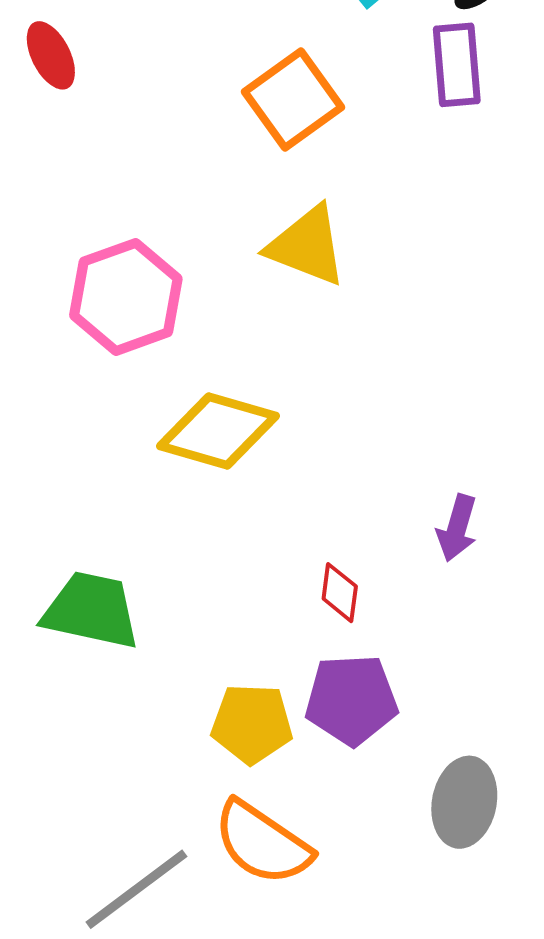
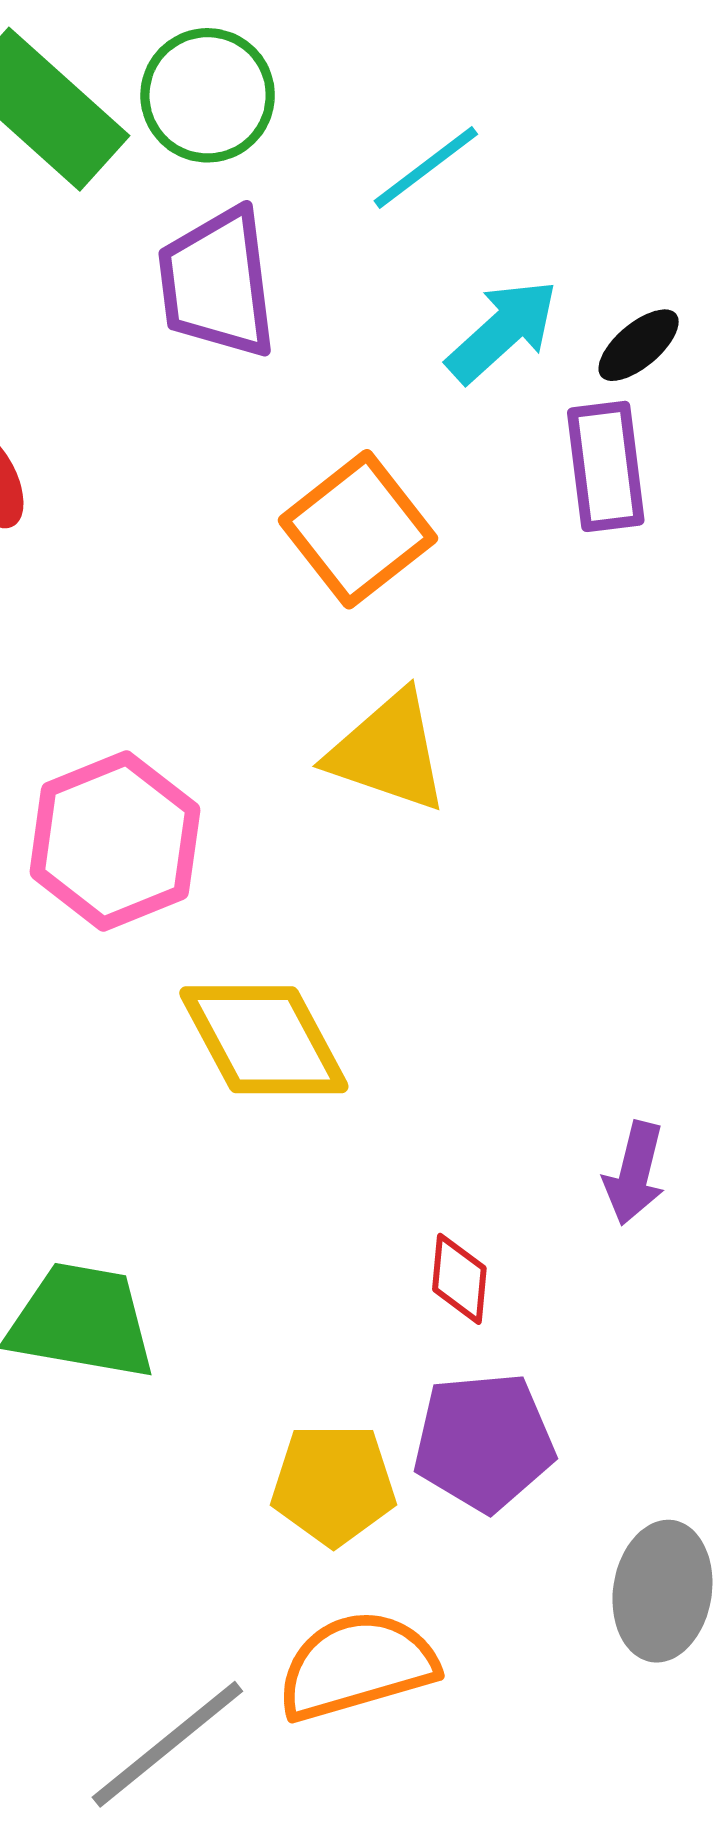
yellow diamond: (218, 431) -> (264, 1040), turned 48
orange semicircle: (262, 843) -> (357, 1666), turned 132

